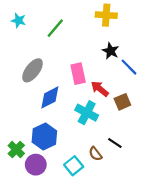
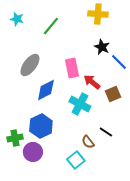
green cross: (16, 149) -> (15, 138), turned 35
cyan square: (74, 166) -> (76, 160), moved

